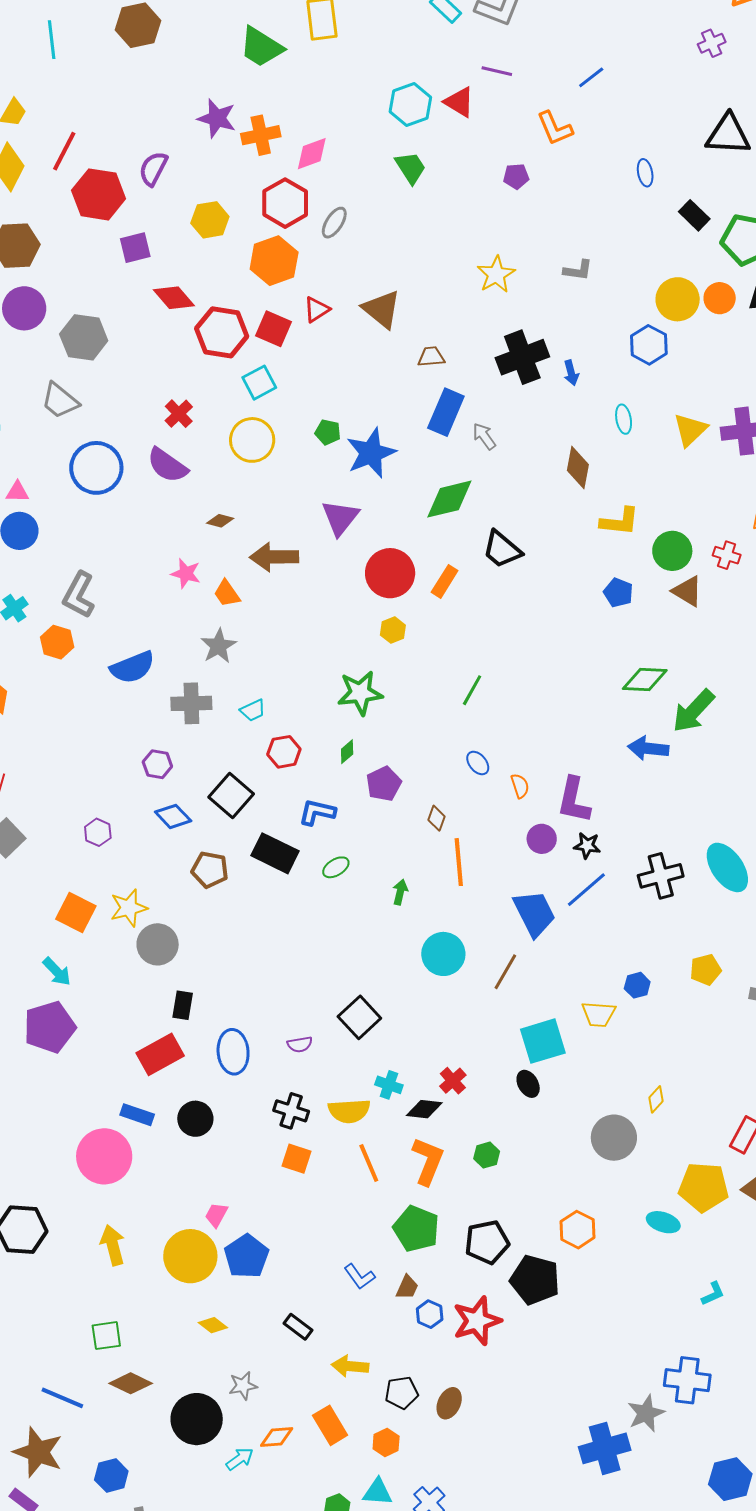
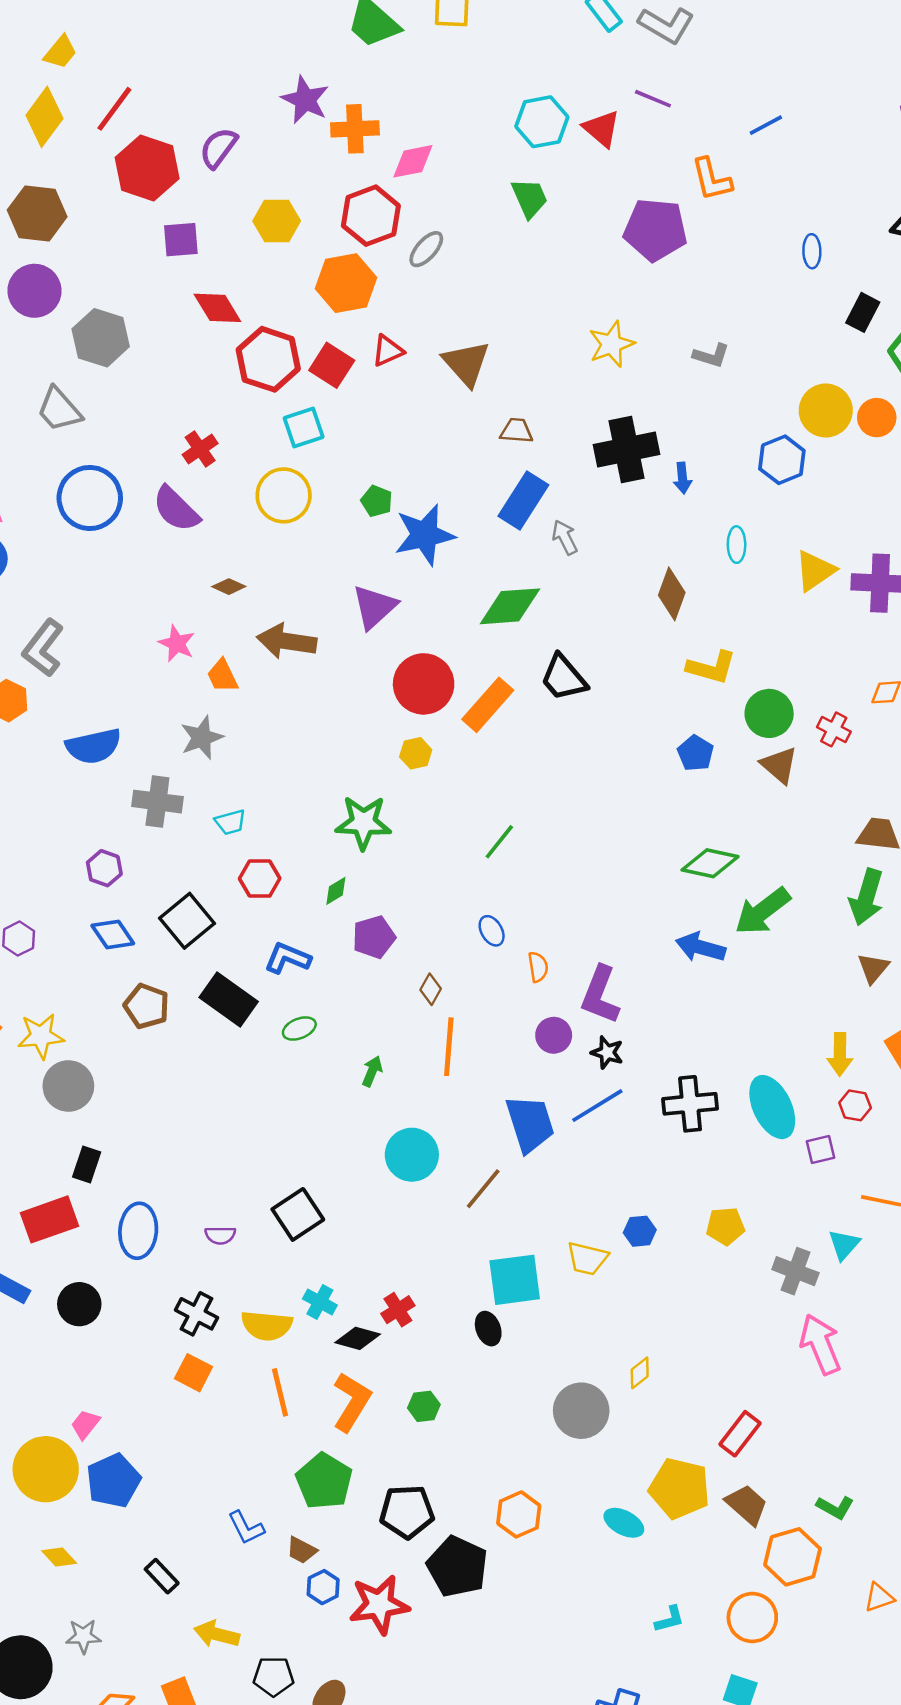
purple pentagon: (516, 176) -> (655, 230), size x2.0
black rectangle: (694, 215) -> (863, 312), turned 64
orange rectangle: (445, 581) -> (488, 705), size x1.4
brown trapezoid: (407, 1287) -> (301, 1550), turned 84

